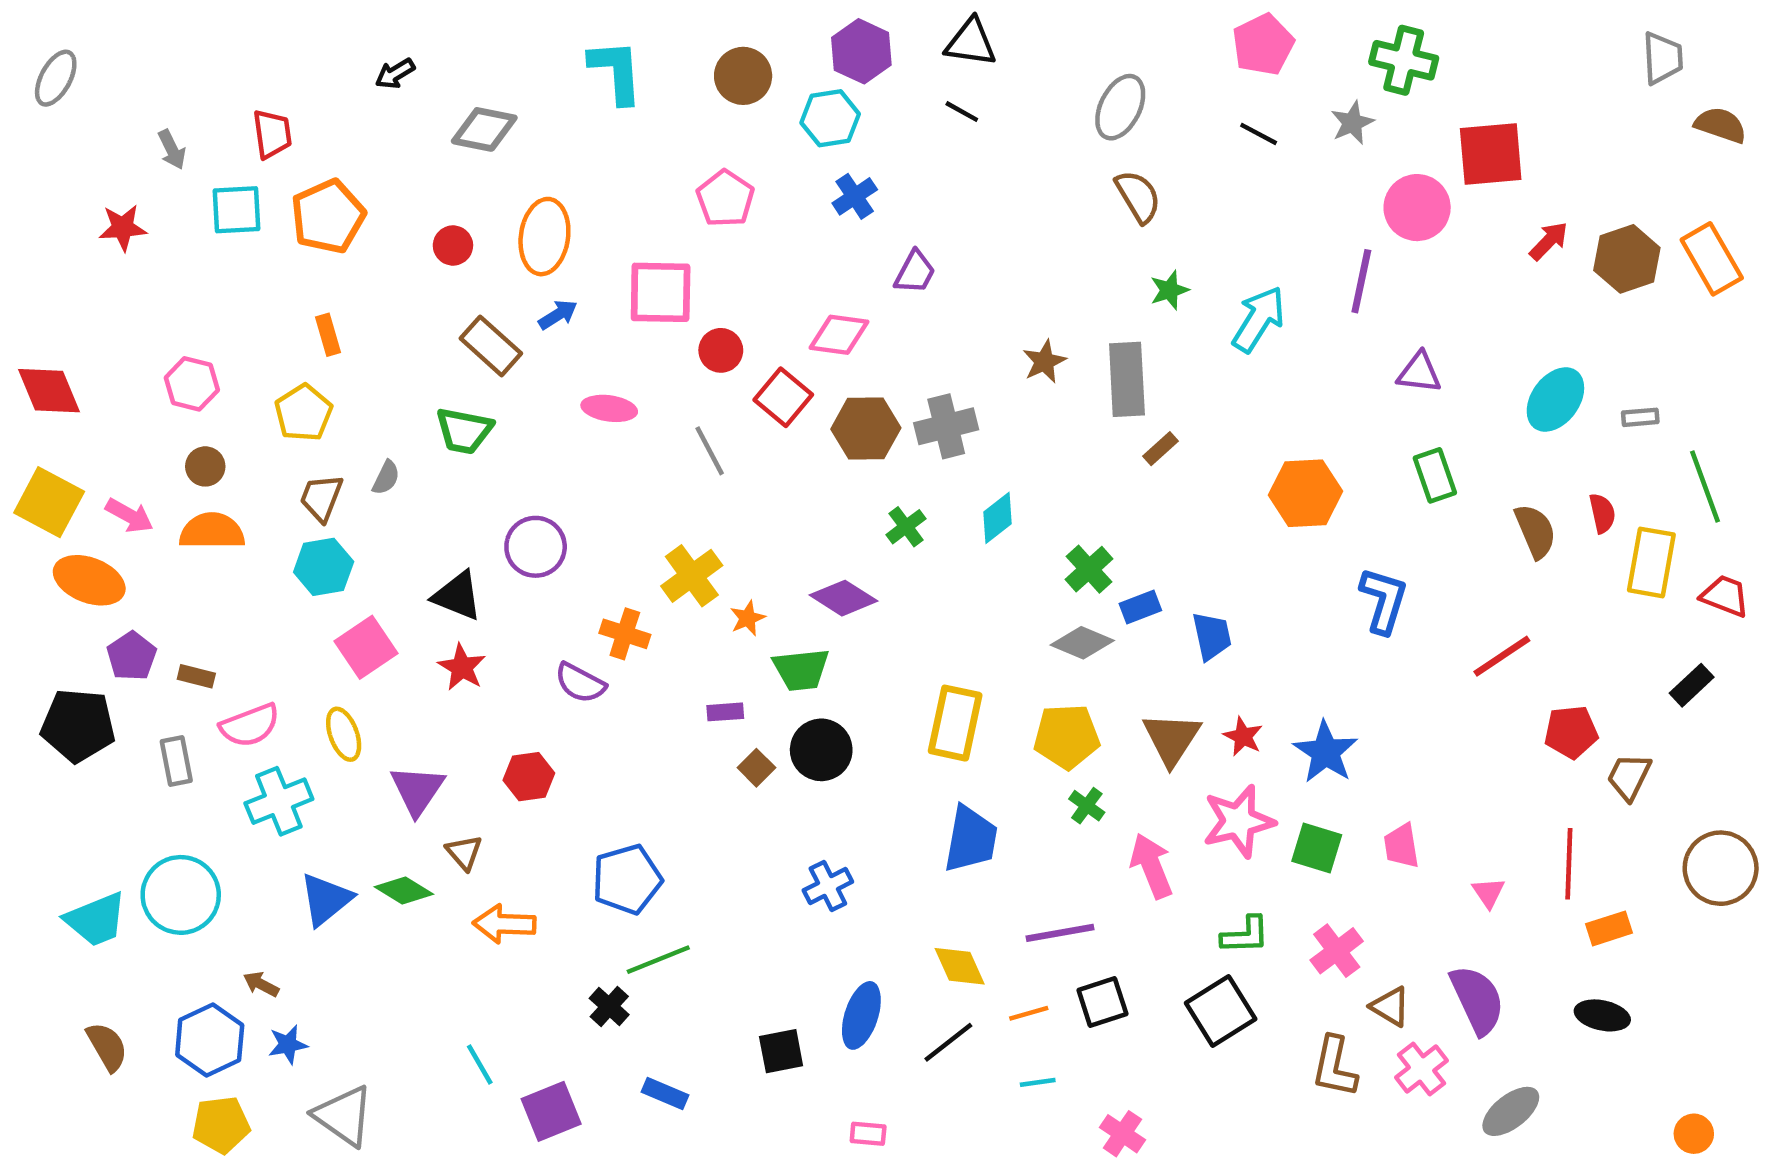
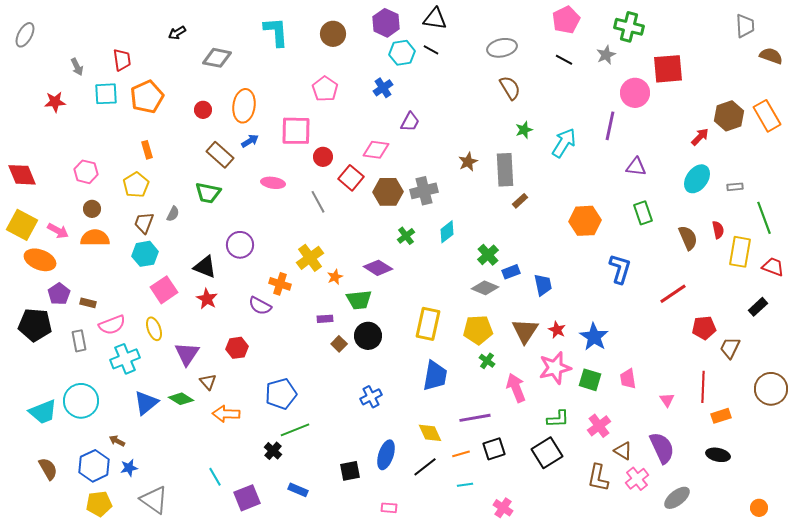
gray ellipse: (1120, 107) -> (502, 48), turned 52
cyan hexagon: (830, 118) -> (402, 53), moved
red arrow: (1549, 241) -> (700, 137), moved

